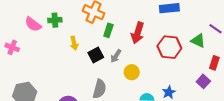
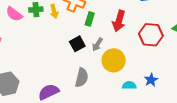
yellow arrow: (74, 43) -> (54, 11), moved
yellow circle: (132, 72) -> (114, 60), size x1.5

